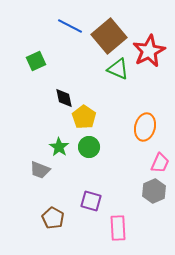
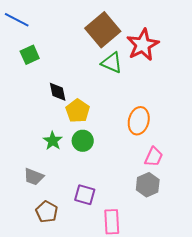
blue line: (70, 26) -> (17, 20), moved
gray trapezoid: (40, 170) -> (34, 177), moved

